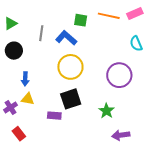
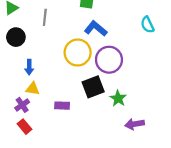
blue L-shape: (66, 38) -> (96, 29), moved
purple circle: (119, 75) -> (109, 60), moved
black square: (71, 99) -> (93, 87), moved
purple cross: (10, 107) -> (22, 105), moved

